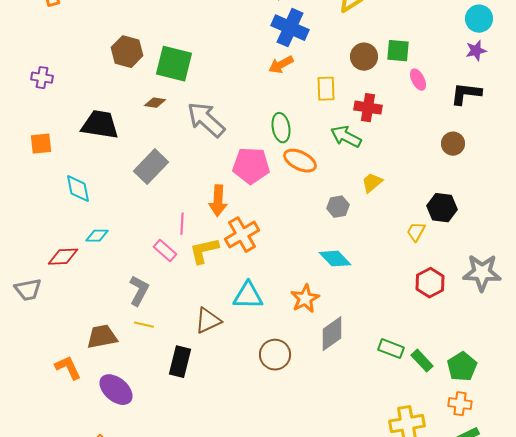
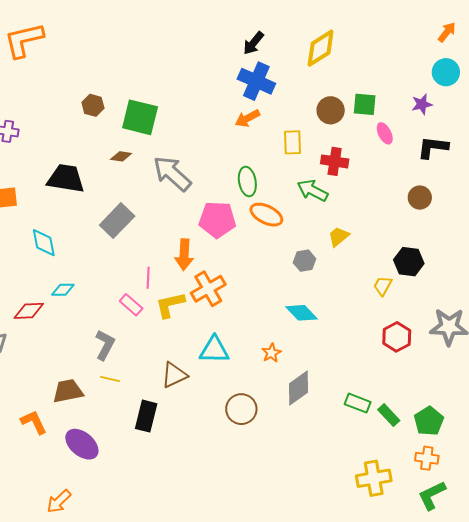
purple star: (476, 51) -> (422, 104), moved
brown hexagon: (127, 52) -> (93, 105), size x0.7
orange star: (305, 299) -> (271, 353), size x0.7

